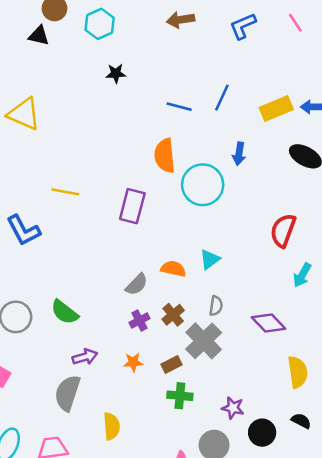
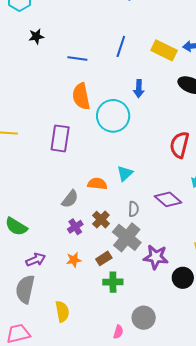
blue line: (179, 107) -> (77, 58), moved
yellow rectangle: (276, 109) -> (164, 50), turned 55
purple diamond: (269, 323) -> (168, 199), moved
purple star: (233, 408) -> (156, 257), moved, size x1.4
black circle: (262, 433) -> (183, 278), moved

